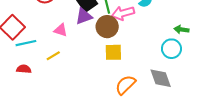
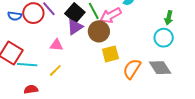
green arrow: (181, 30) -> (169, 18), turned -72
cyan line: (26, 43) -> (27, 65), turned 30
orange semicircle: (125, 85) -> (132, 69), moved

